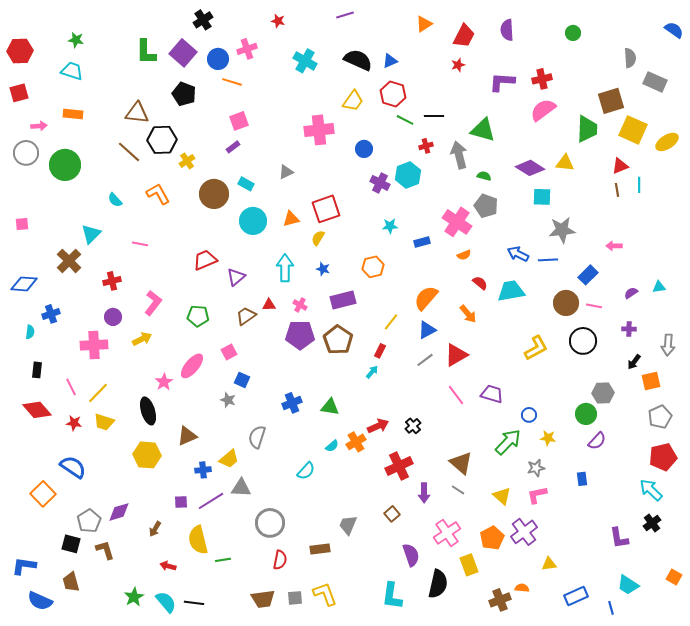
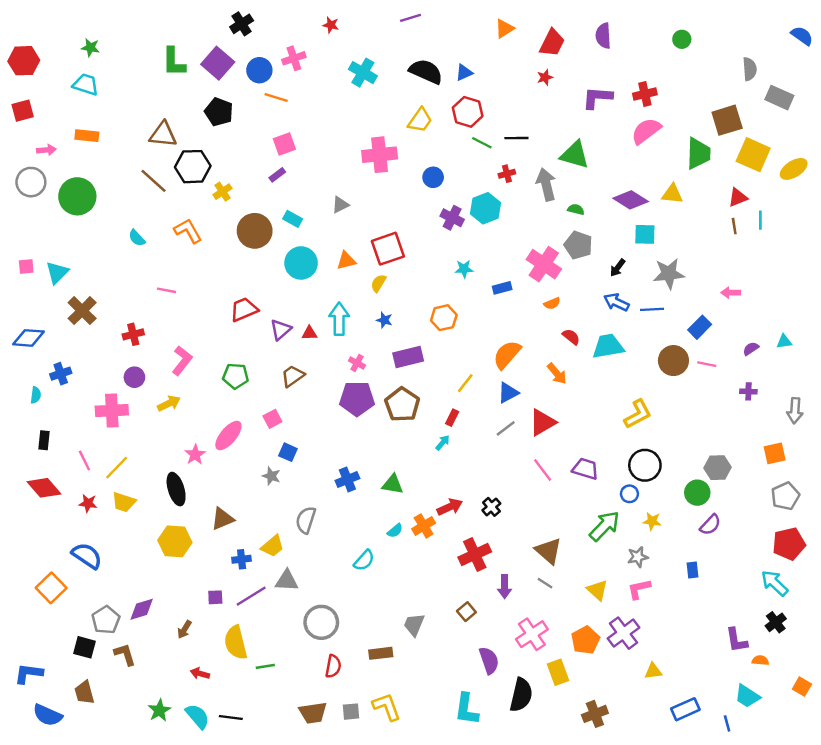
cyan triangle: (91, 234) -> (57, 272), moved
red triangle: (269, 305) -> (309, 333), moved
black circle: (583, 341) -> (645, 465), moved
black arrow: (634, 362) -> (618, 268), moved
orange semicircle: (522, 588) -> (760, 660), moved

